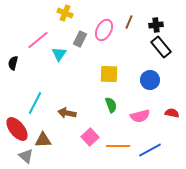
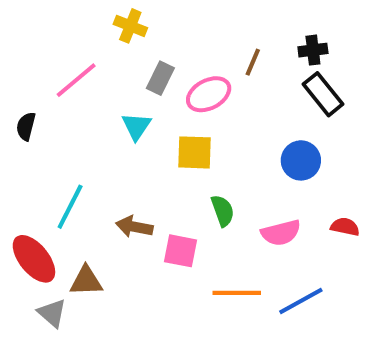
brown line: (129, 22) -> (253, 62), moved
pink ellipse: (104, 30) -> (209, 94), moved, turned 35
cyan triangle: (59, 54) -> (136, 126), moved
yellow square: (109, 74) -> (195, 152), moved
pink square: (90, 137) -> (180, 251), moved, turned -36

